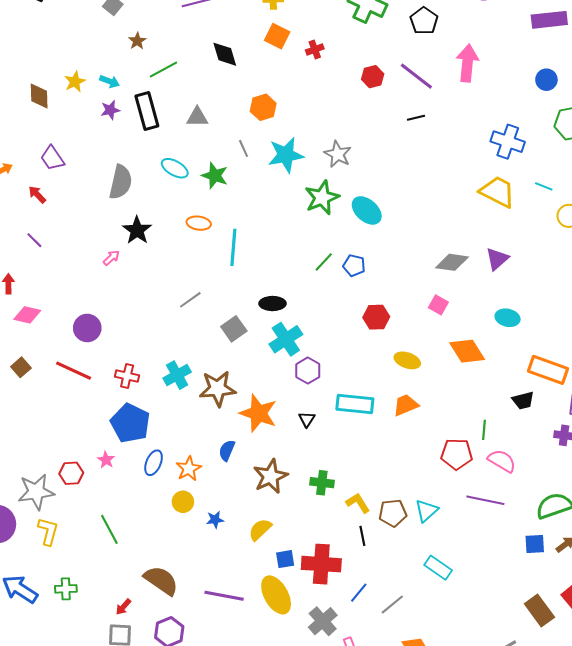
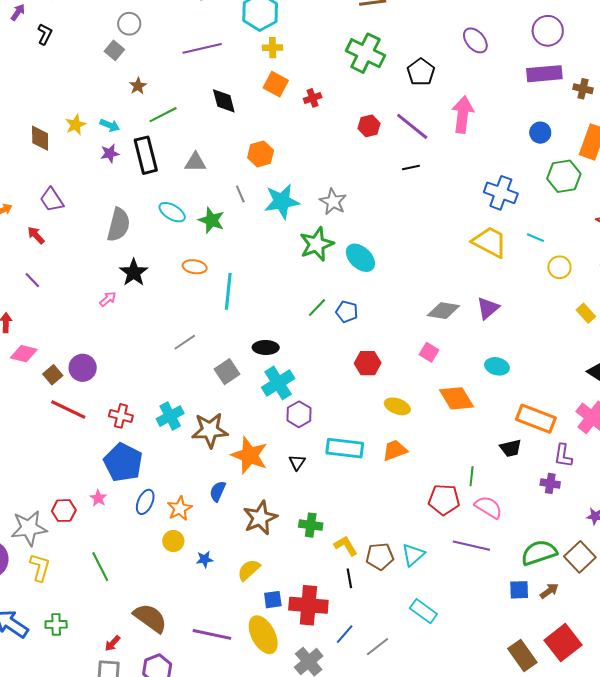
brown square: (21, 367) -> (53, 375), moved

